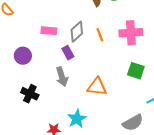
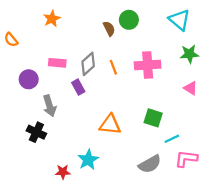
purple circle: (23, 56) -> (29, 79), moved
green square: (136, 71) -> (153, 118), moved
gray arrow: (62, 77) -> (50, 106), moved

